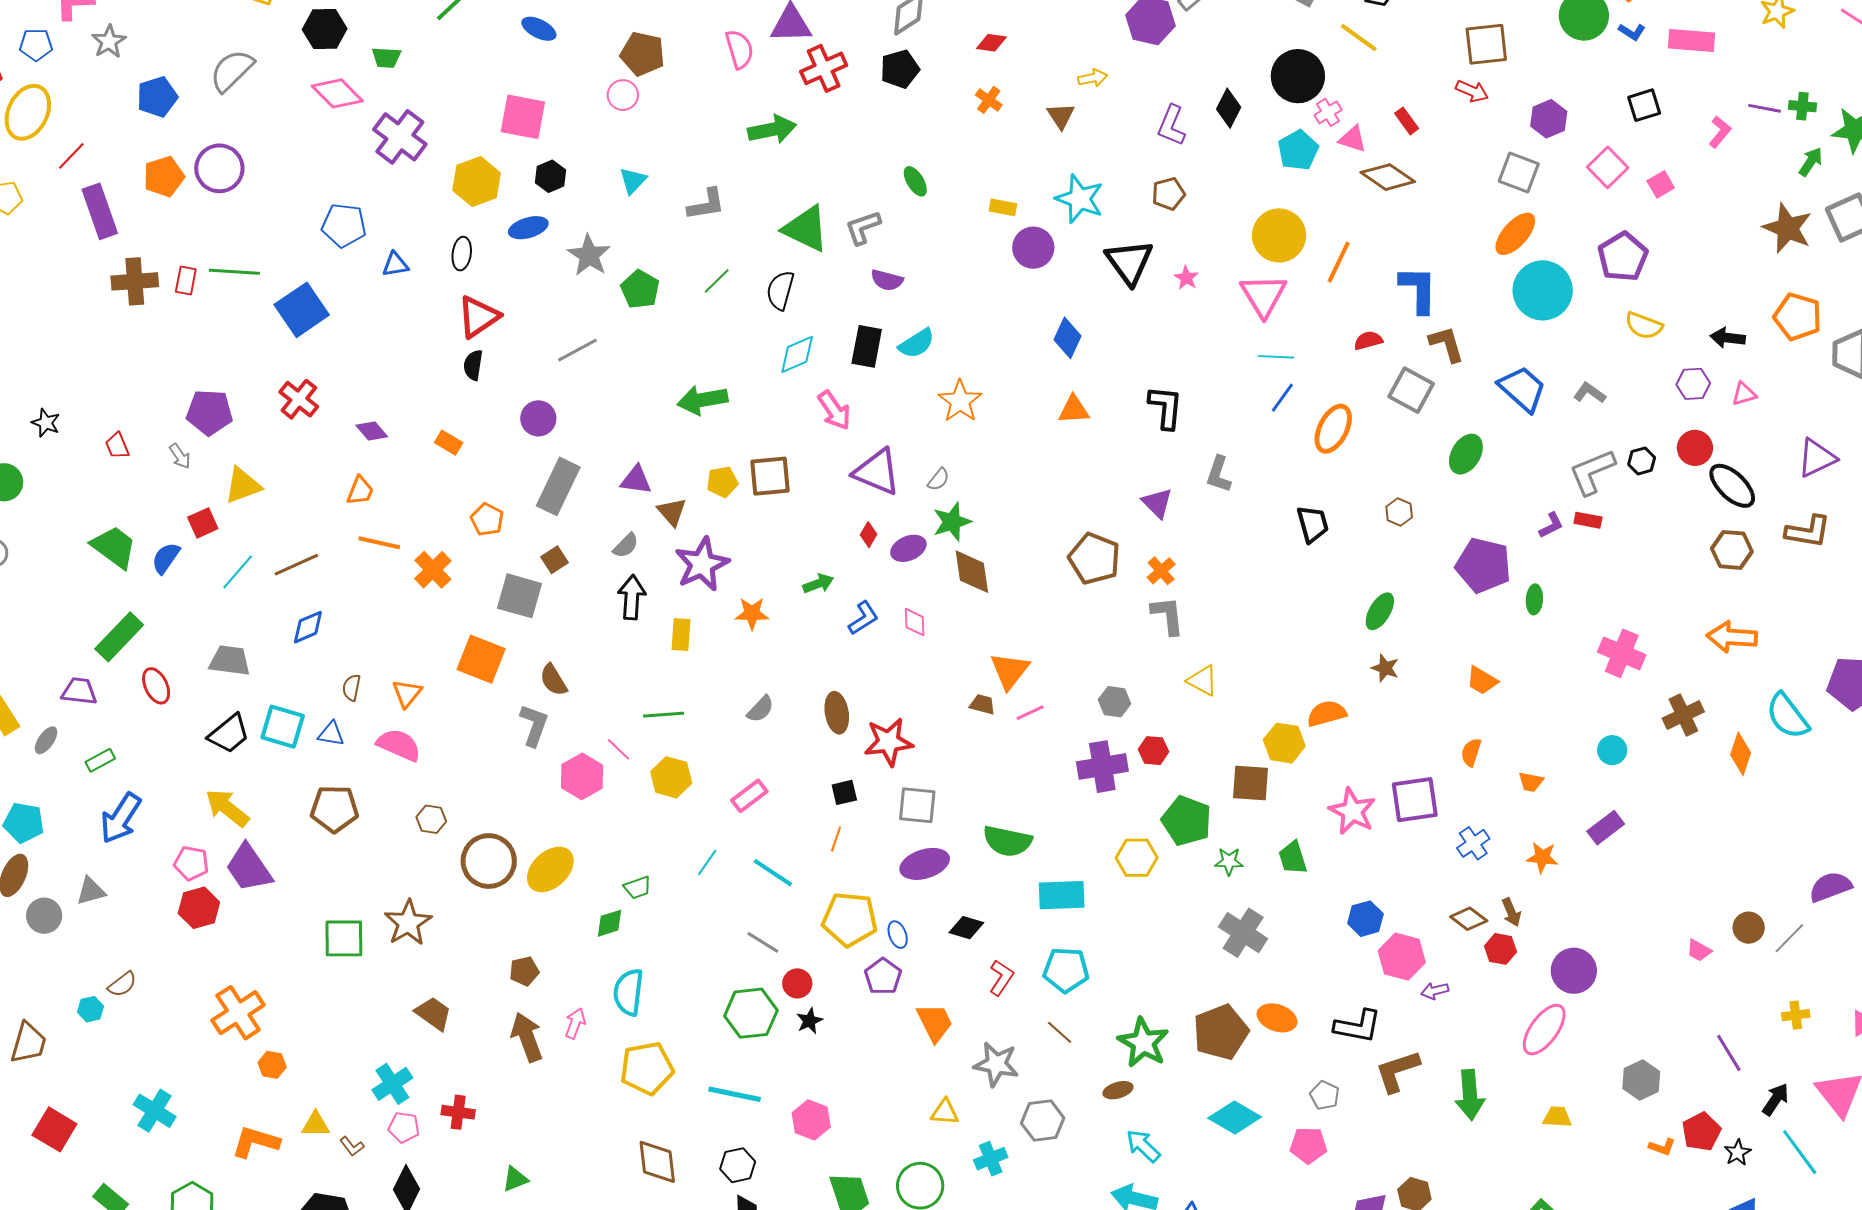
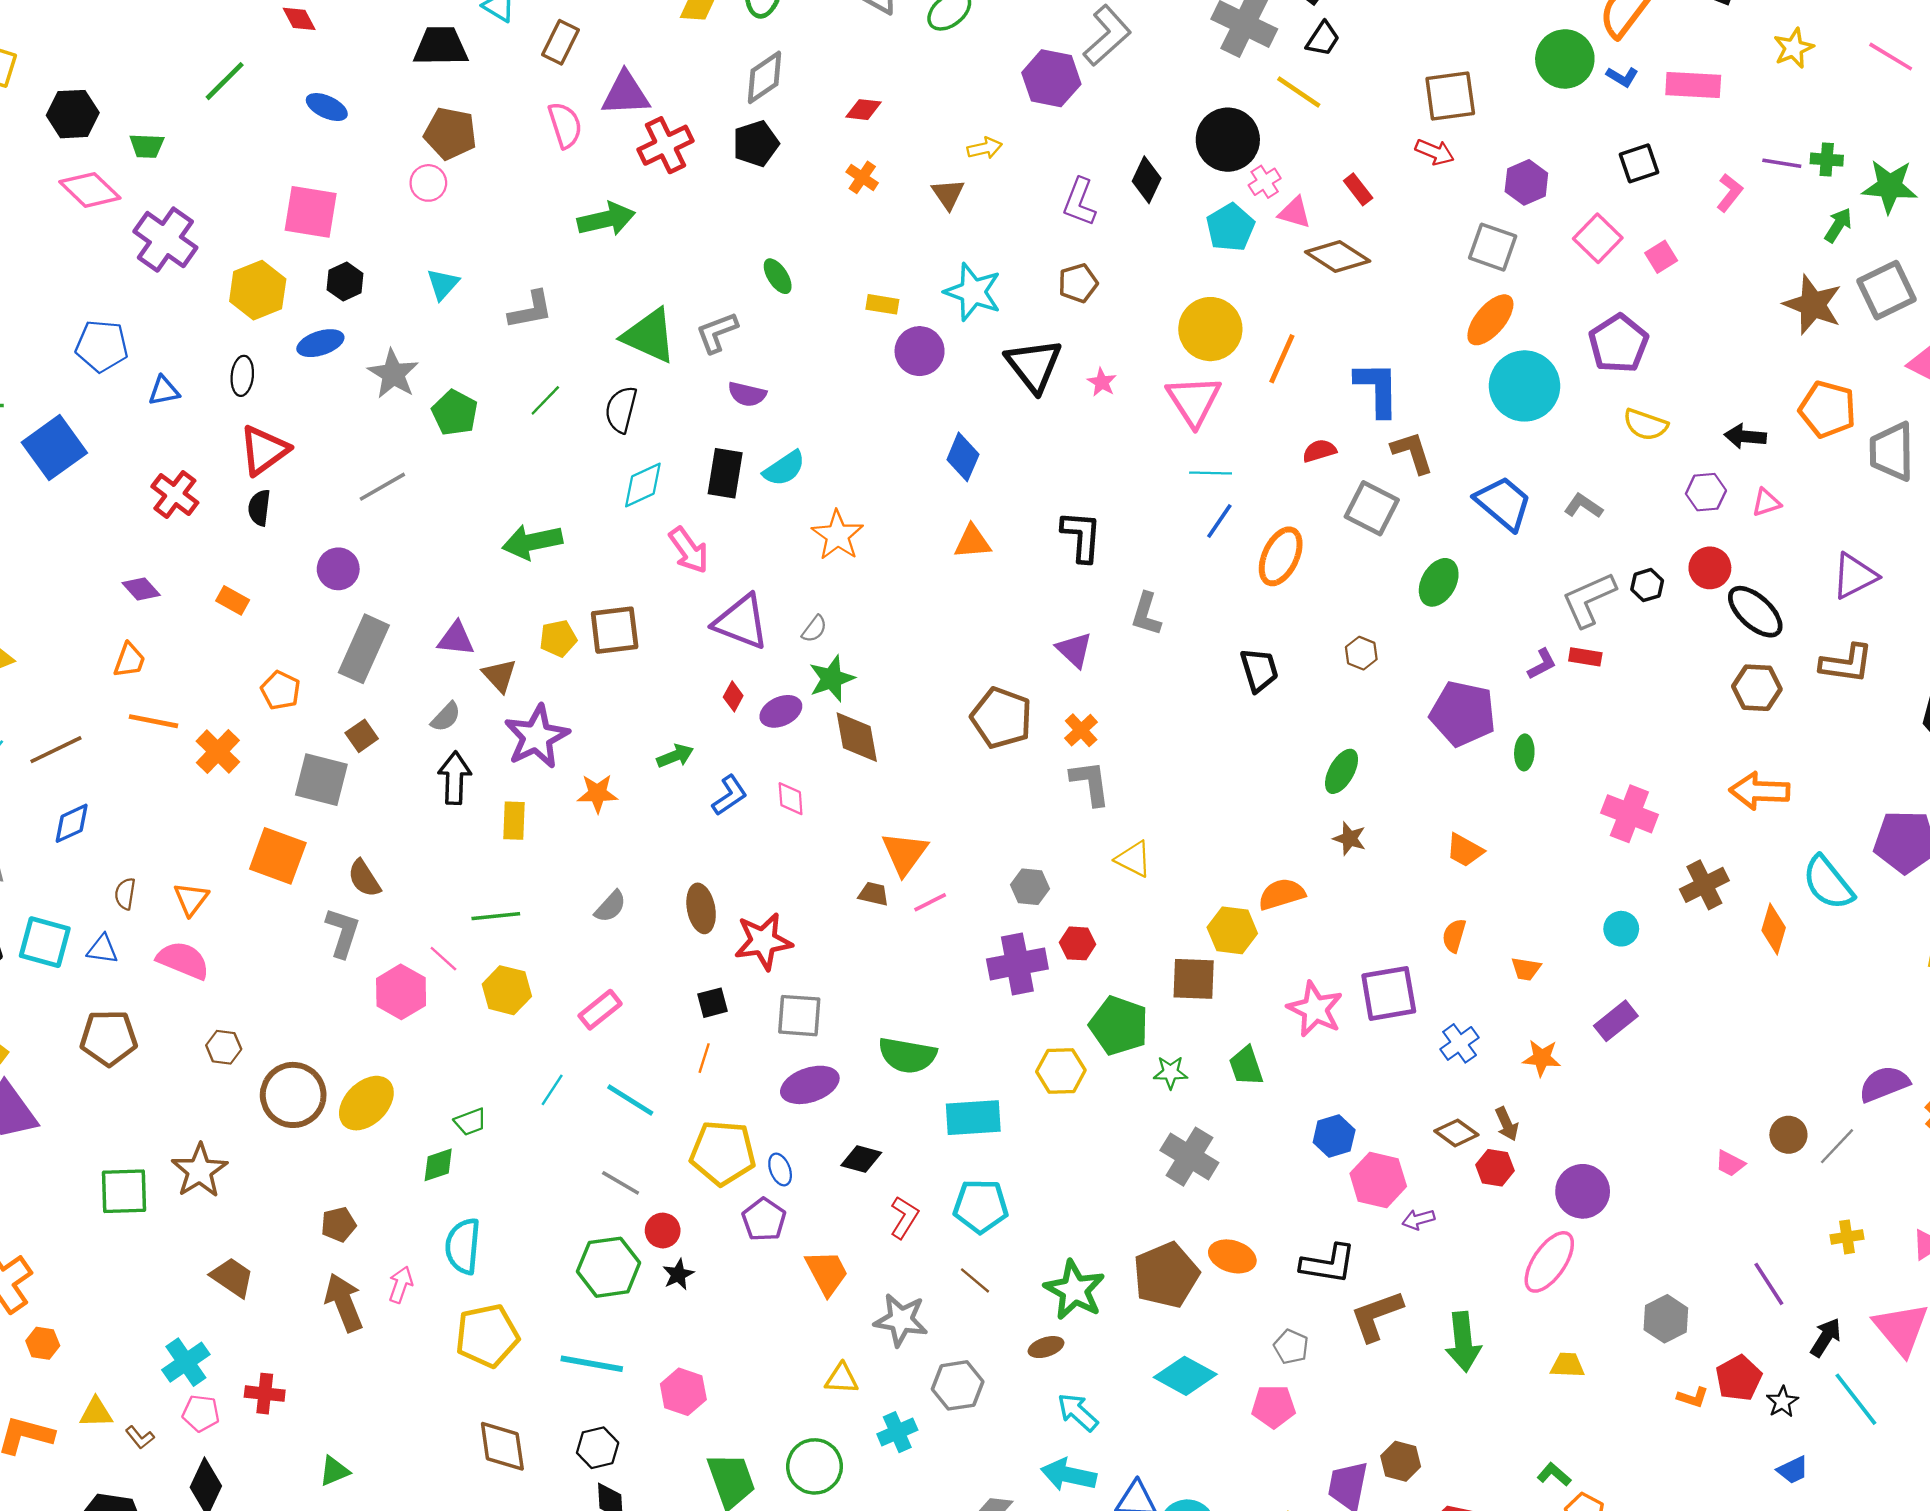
red cross: (299, 399) -> (175, 495), moved

